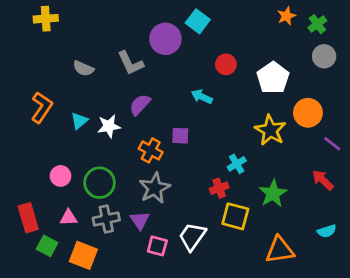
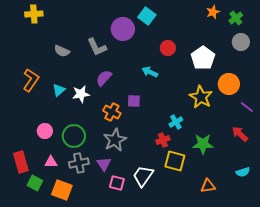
green star: (273, 193) -> (203, 144), turned 30
orange triangle: (280, 250) -> (208, 186), size x0.7

